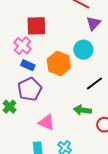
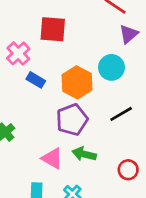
pink cross: (23, 46) -> (18, 53), moved
purple pentagon: (30, 89) -> (72, 120), moved
green arrow: (82, 110) -> (84, 154), moved

